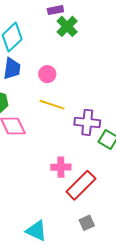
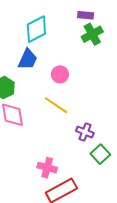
purple cross: (87, 122) -> (85, 132), size x0.7

